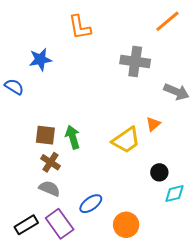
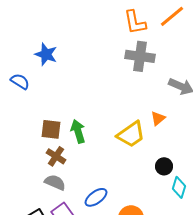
orange L-shape: (80, 27) -> (135, 22), moved
blue star: (40, 59) -> (46, 54), turned 30
cyan diamond: (174, 194) -> (179, 187), turned -60

